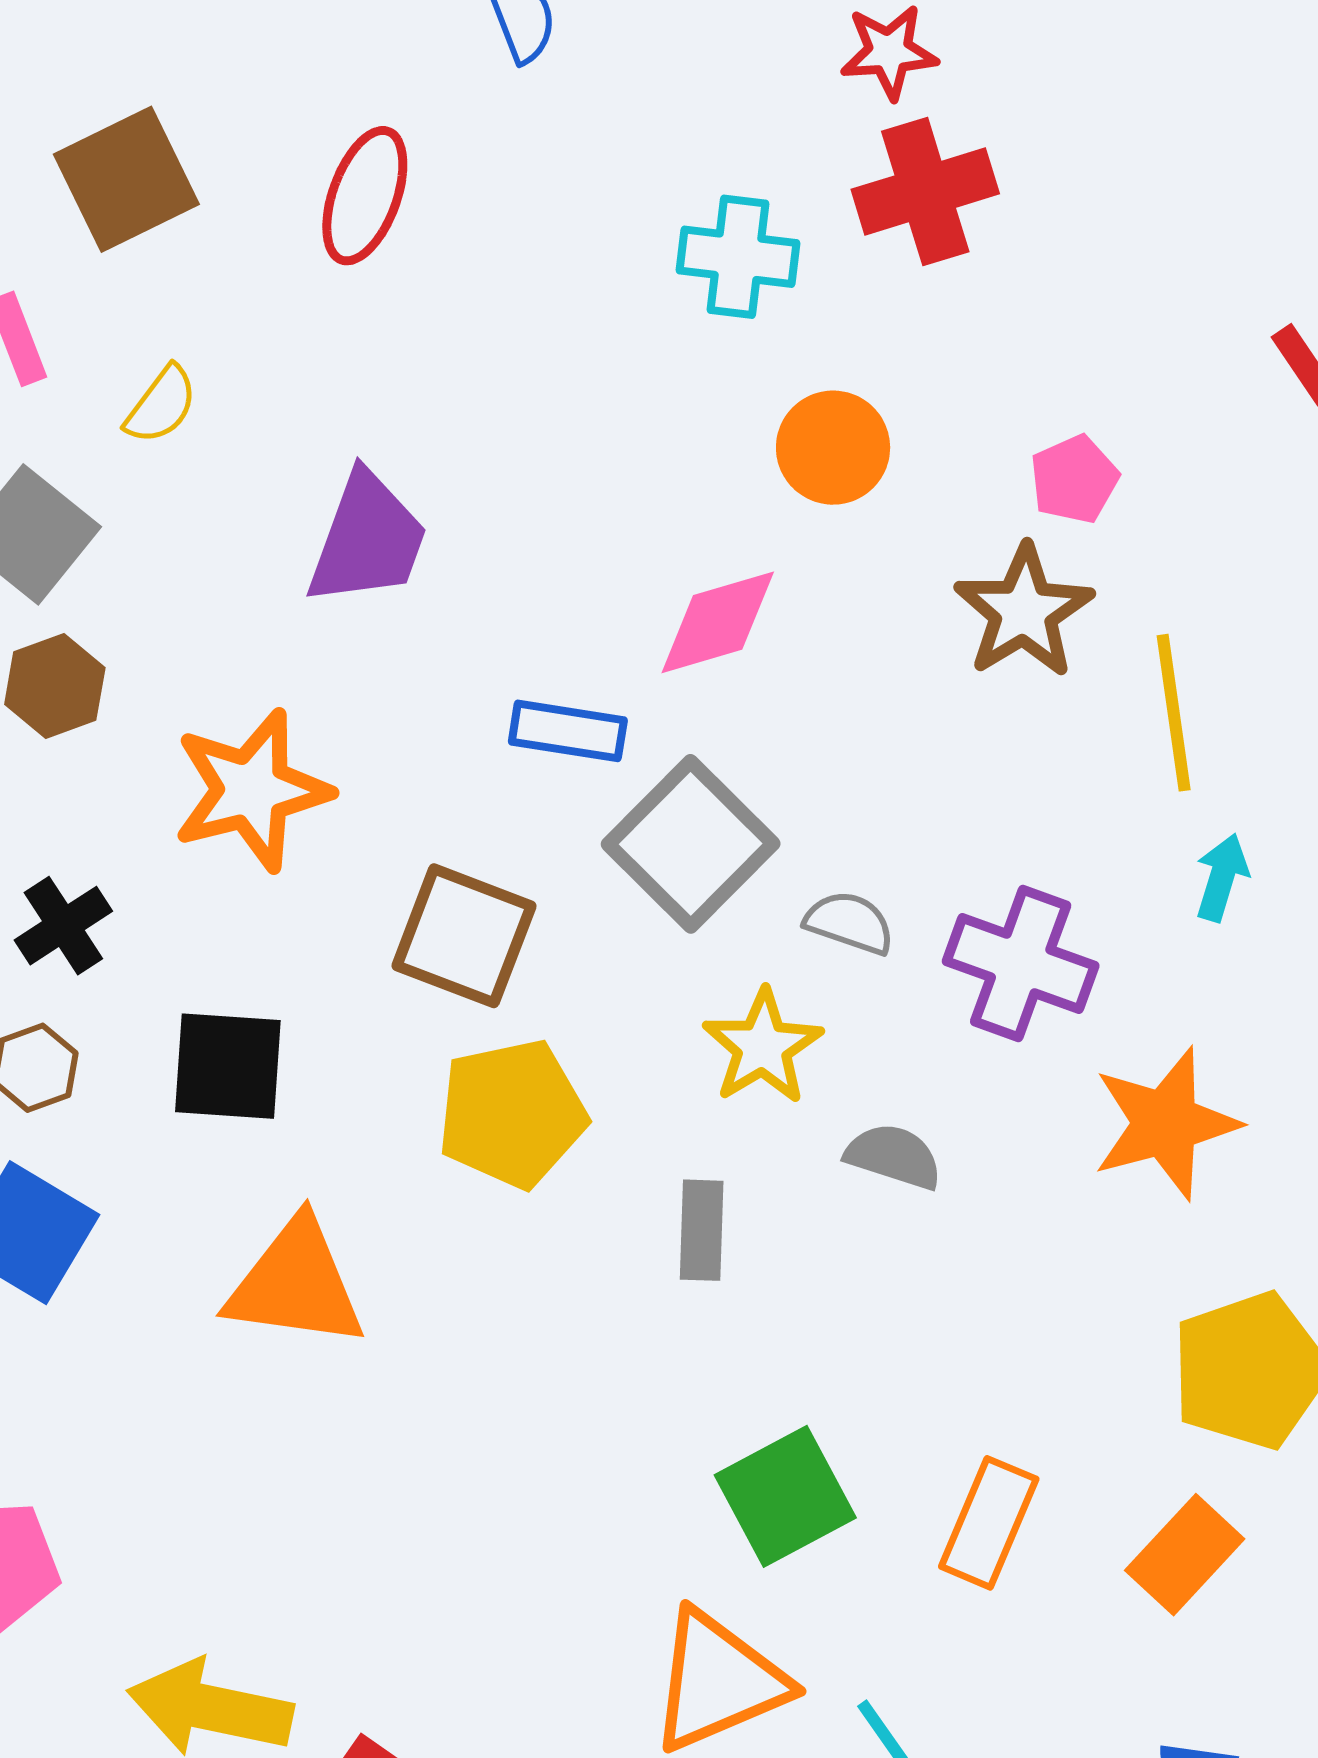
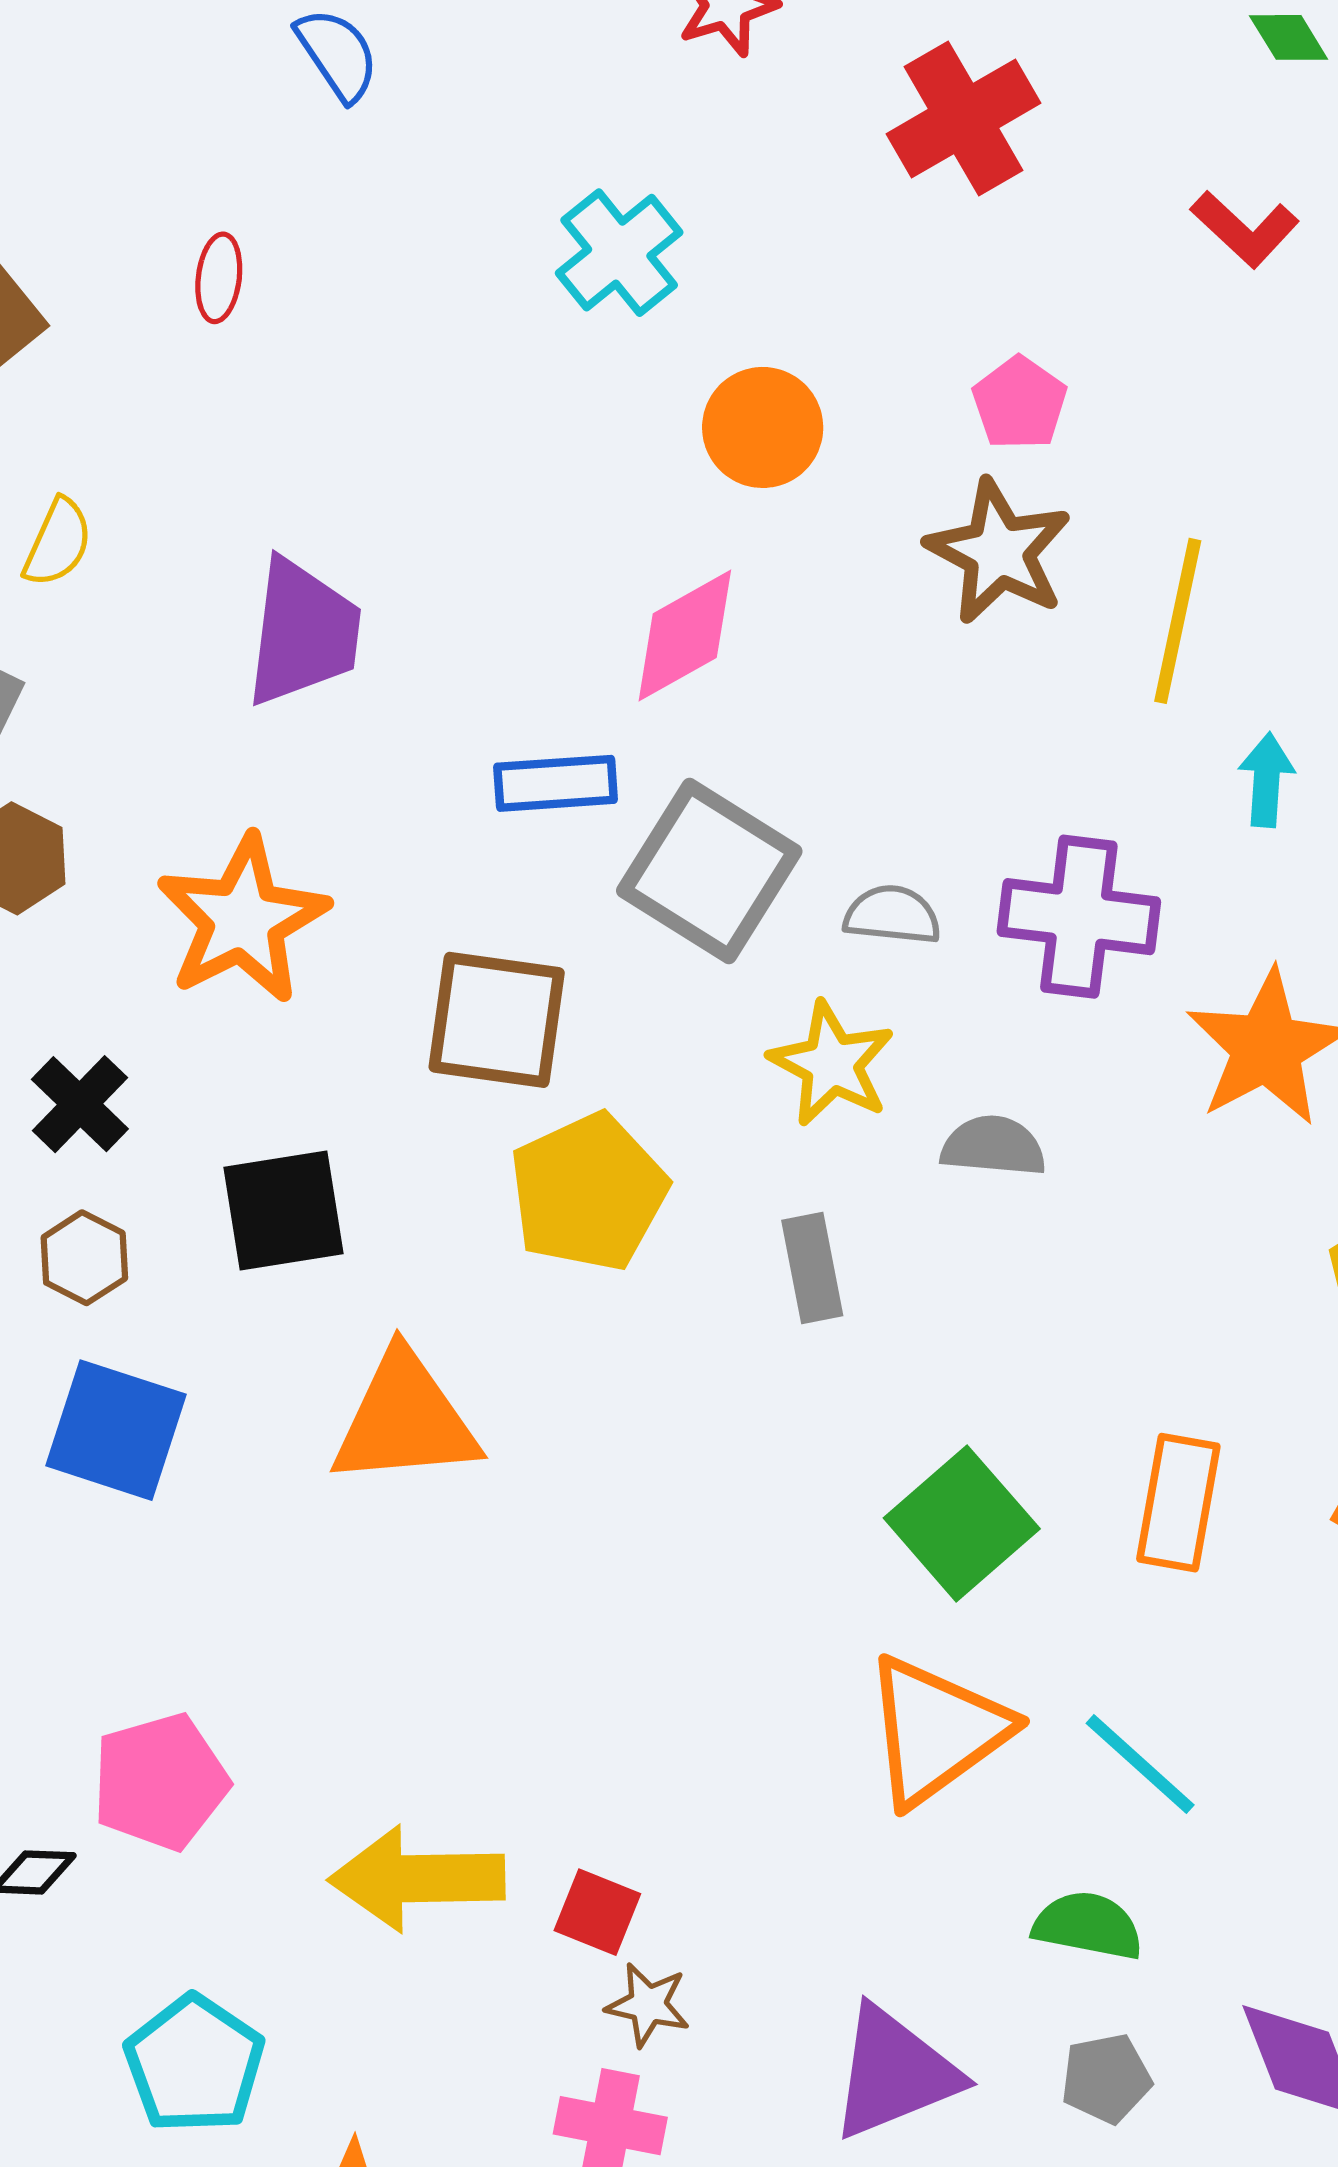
red cross: (925, 192) -> (964, 119), moved
red ellipse: (365, 196) -> (219, 278), size x0.6
cyan cross: (738, 257) -> (619, 253), turned -33
yellow line: (1174, 713) -> (1178, 621), turned 33

